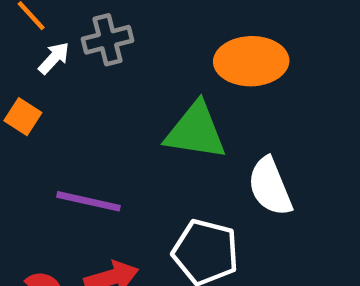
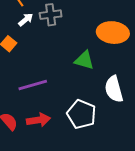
green triangle: (196, 131) -> (84, 60), size x0.7
purple line: (88, 201) -> (33, 85), turned -36

